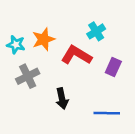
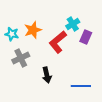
red L-shape: (76, 55) -> (58, 42), turned -70
purple rectangle: (113, 67) -> (86, 37), moved

